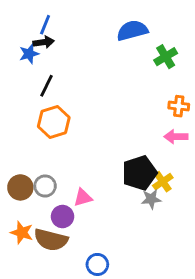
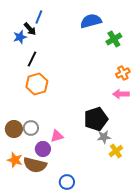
blue line: (45, 25) -> (39, 17), moved
black arrow: (44, 42) -> (30, 29), turned 56
orange cross: (179, 106) -> (123, 73), turned -32
yellow cross: (163, 182) -> (116, 151), moved

